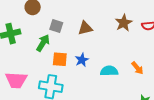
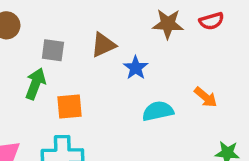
brown star: (124, 23) -> (168, 24), turned -30
blue star: (82, 60) -> (136, 68), moved

